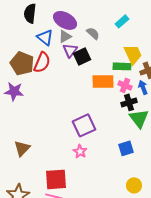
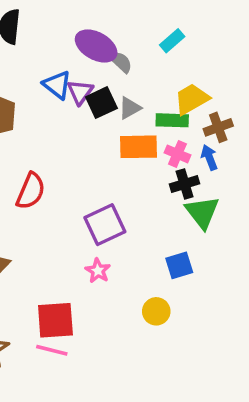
purple ellipse: (65, 20) -> (96, 46), moved
gray triangle: (65, 36) -> (130, 108), moved
blue triangle: (45, 37) -> (57, 85), moved
yellow trapezoid: (133, 54) -> (192, 99), turned -95
red semicircle: (42, 62) -> (31, 191), moved
yellow circle: (134, 185) -> (156, 311), moved

